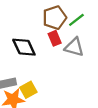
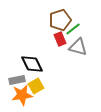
green line: (76, 20) -> (73, 29), moved
black diamond: (24, 47) -> (32, 64), moved

